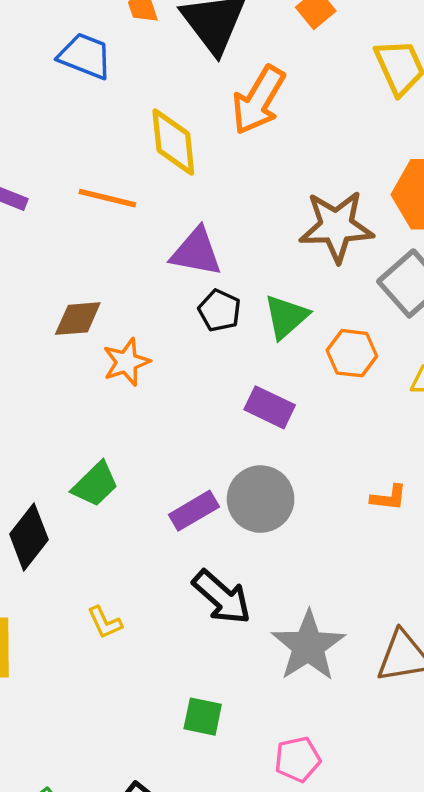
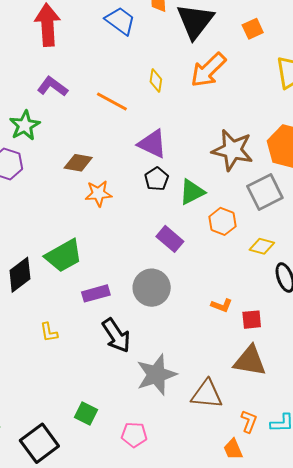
yellow diamond: (173, 142) -> (156, 80), size x0.6
green trapezoid: (95, 484) -> (64, 256), size x1.4
purple rectangle: (194, 511) -> (96, 293), moved
green square: (203, 717) -> (86, 413), moved

